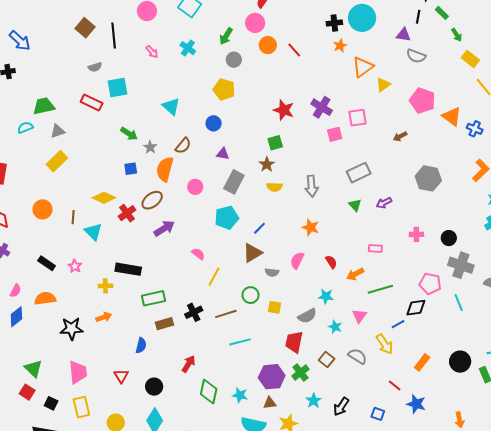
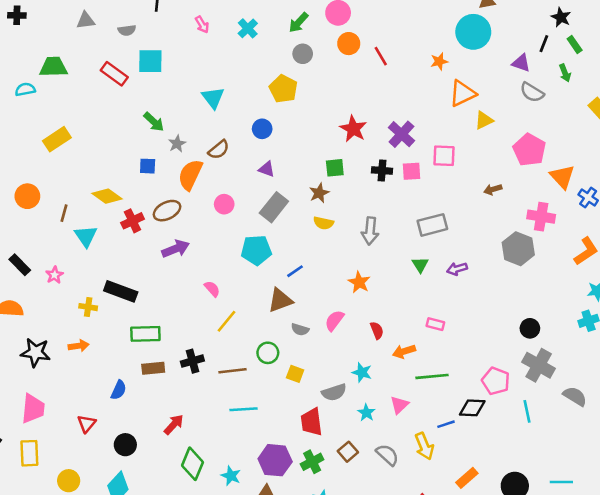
black cross: (334, 23) -> (382, 171), moved
green arrow: (457, 35) -> (565, 73), moved
gray triangle: (58, 131) -> (86, 20), moved
pink cross: (416, 234) -> (541, 217), moved, size x1.5
red trapezoid: (294, 342) -> (311, 422), turned -30

